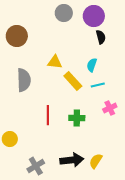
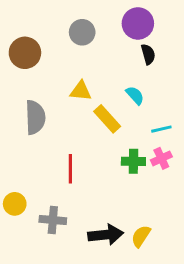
gray circle: (64, 13) -> (82, 32), moved
cyan semicircle: (92, 65) -> (135, 95), turned 120
cyan line: (98, 85) -> (161, 129), moved
green cross: (77, 118) -> (133, 161), moved
gray cross: (36, 166) -> (53, 220), moved, turned 36

